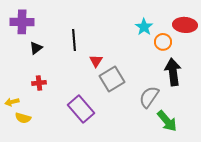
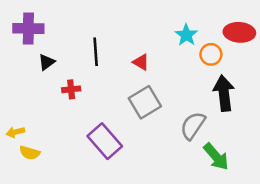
red triangle: (96, 61) -> (141, 62), moved, turned -32
red cross: (39, 83) -> (71, 89), moved

